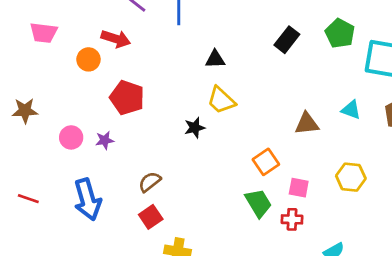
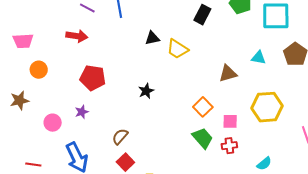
orange circle: (88, 59) -> (39, 70), moved
yellow trapezoid: (221, 100) -> (177, 49), moved
pink circle: (71, 137) -> (53, 123), moved
yellow hexagon: (351, 177) -> (267, 107), size x1.4

